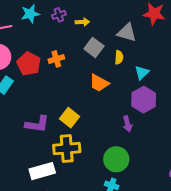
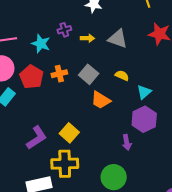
cyan star: (30, 14) -> (41, 44), moved, turned 30
gray triangle: (127, 33) -> (118, 39), moved
gray square: (94, 47) -> (89, 74), moved
yellow semicircle: (119, 57) -> (122, 75), turned -72
purple L-shape: (37, 124) -> (37, 138), turned -45

